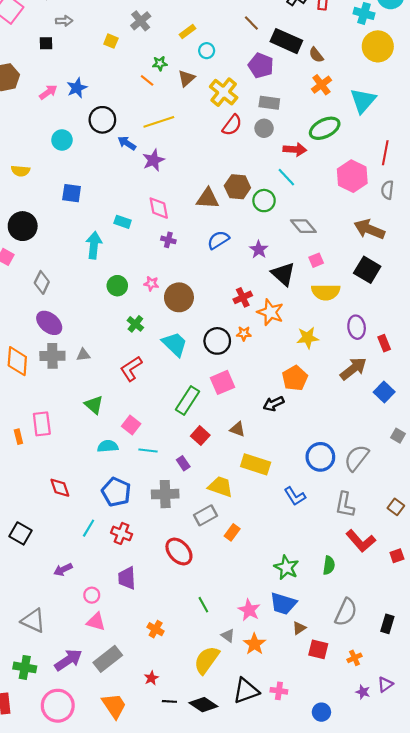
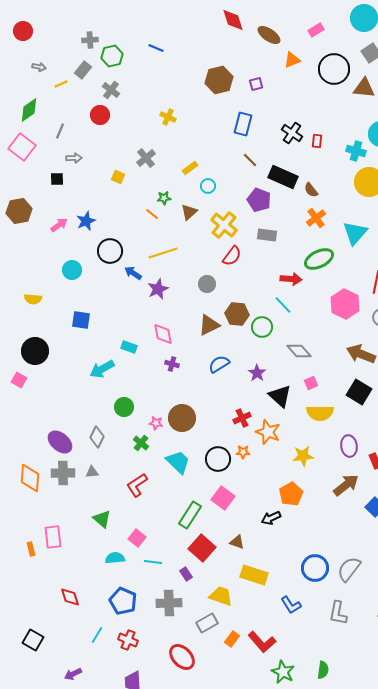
gray circle: (264, 128) -> (207, 284), moved
brown triangle: (208, 198) -> (209, 325), turned -30
cyan arrow: (94, 245) -> (102, 369), turned -125
gray diamond: (42, 282) -> (97, 437), moved
pink star: (151, 284) -> (156, 423), moved
pink square: (223, 382) -> (223, 498), turned -30
red square: (200, 436) -> (202, 548), size x1.5
red L-shape: (361, 541) -> (262, 642), moved

